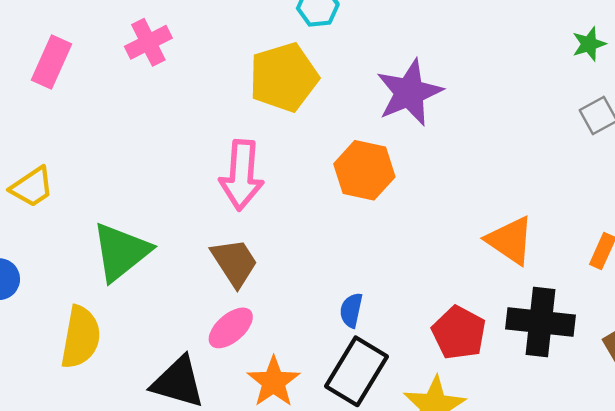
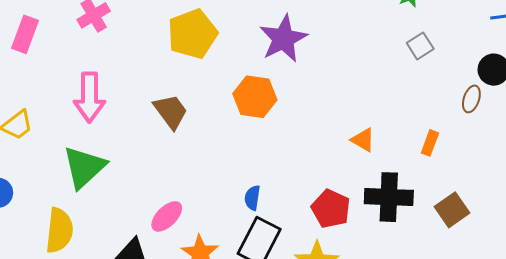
pink arrow: (242, 175) -> (89, 97), moved
orange triangle: (510, 240) -> (363, 140), size x0.7
brown trapezoid: (235, 262) -> (171, 111), moved

